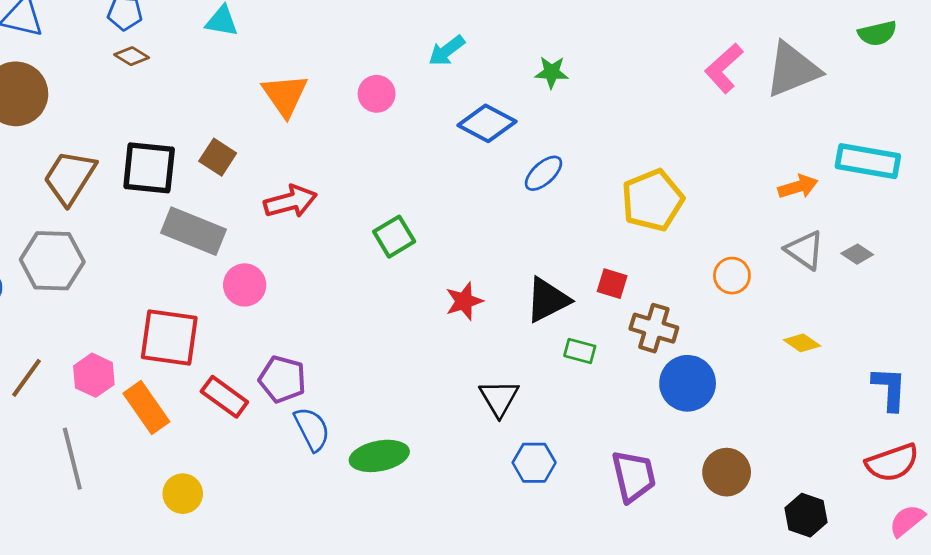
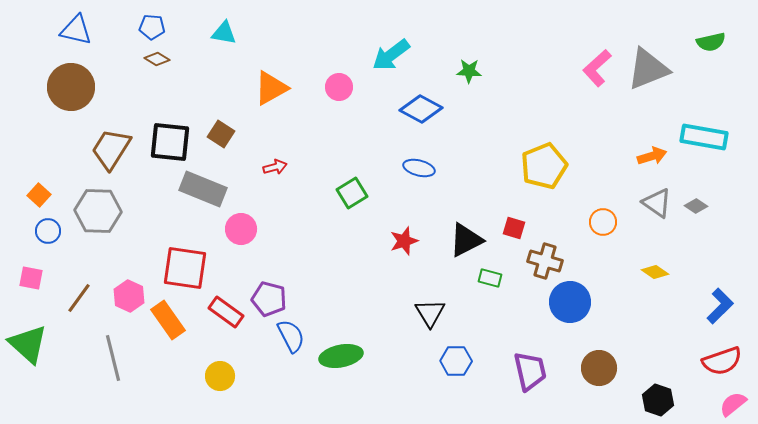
cyan arrow: (447, 51) -> (391, 55), size x1.4
orange triangle: (285, 95) -> (271, 88), turned 36
blue ellipse: (543, 173) -> (419, 168), moved, turned 56
red arrow: (290, 202) -> (275, 167), size x0.6
blue L-shape: (889, 389) -> (720, 306), turned 42
yellow circle: (183, 494) -> (220, 376), moved

